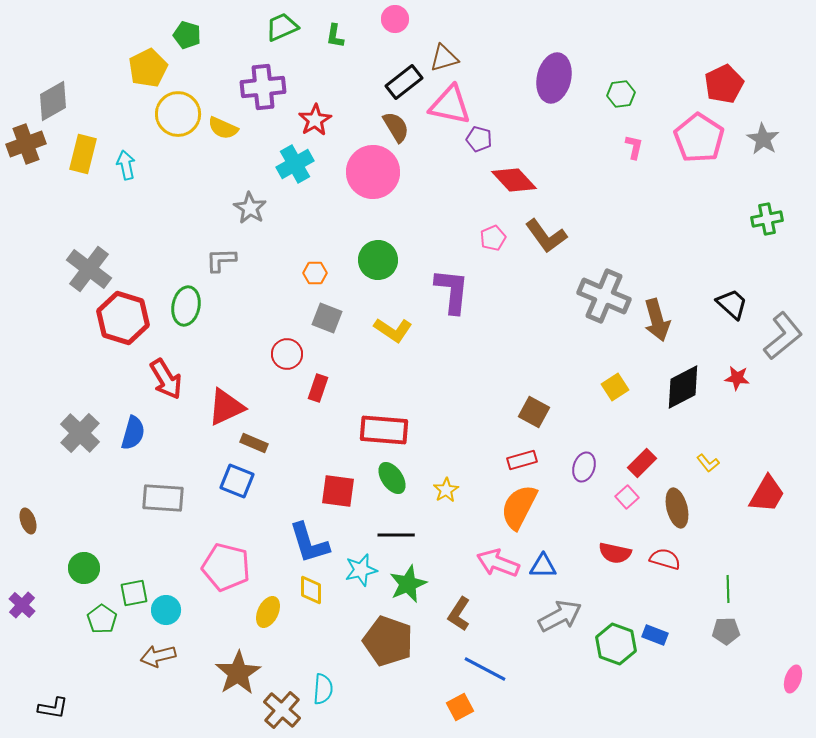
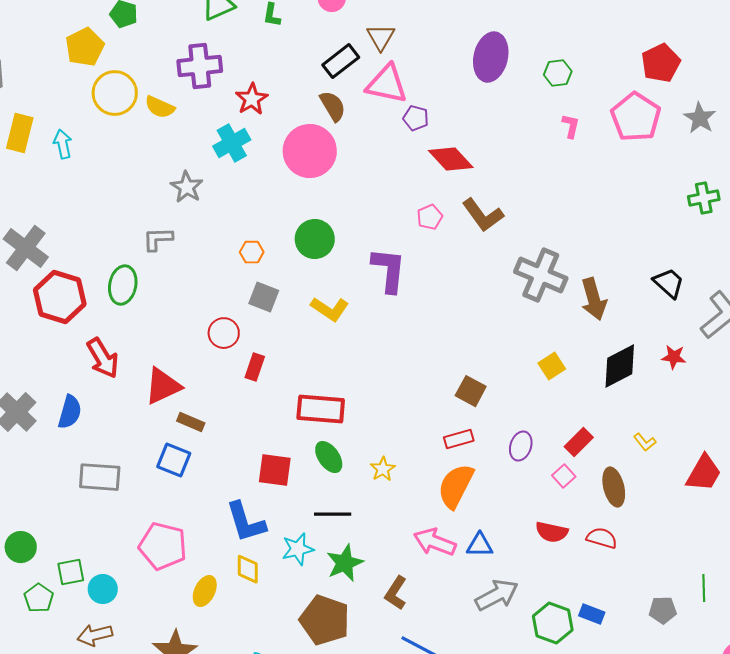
brown triangle: (444, 58) -> (381, 37), turned -44
green line: (728, 589) -> (704, 588), moved

